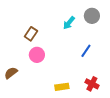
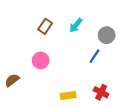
gray circle: (92, 16) -> (107, 35), moved
brown rectangle: (31, 34) -> (45, 26), moved

